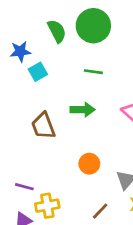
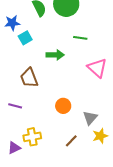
green line: (93, 72) -> (80, 38), moved
green arrow: (83, 110) -> (55, 55), moved
purple line: (24, 187) -> (15, 106), moved

